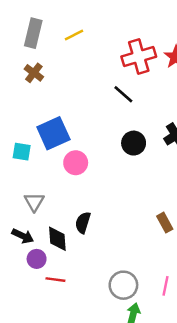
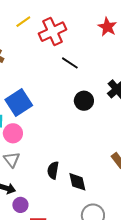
red cross: (139, 57) -> (53, 32), moved
pink circle: (76, 163) -> (13, 133), moved
black diamond: (57, 239) -> (77, 182), moved

